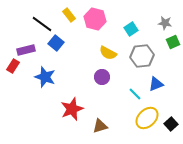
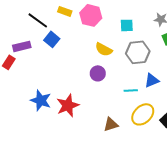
yellow rectangle: (69, 15) -> (65, 11), turned -32
cyan square: (131, 29) -> (127, 25), turned 32
blue star: (45, 77) -> (41, 100), moved
cyan line: (135, 94) -> (131, 90), turned -48
brown triangle: (100, 126) -> (111, 124), moved

